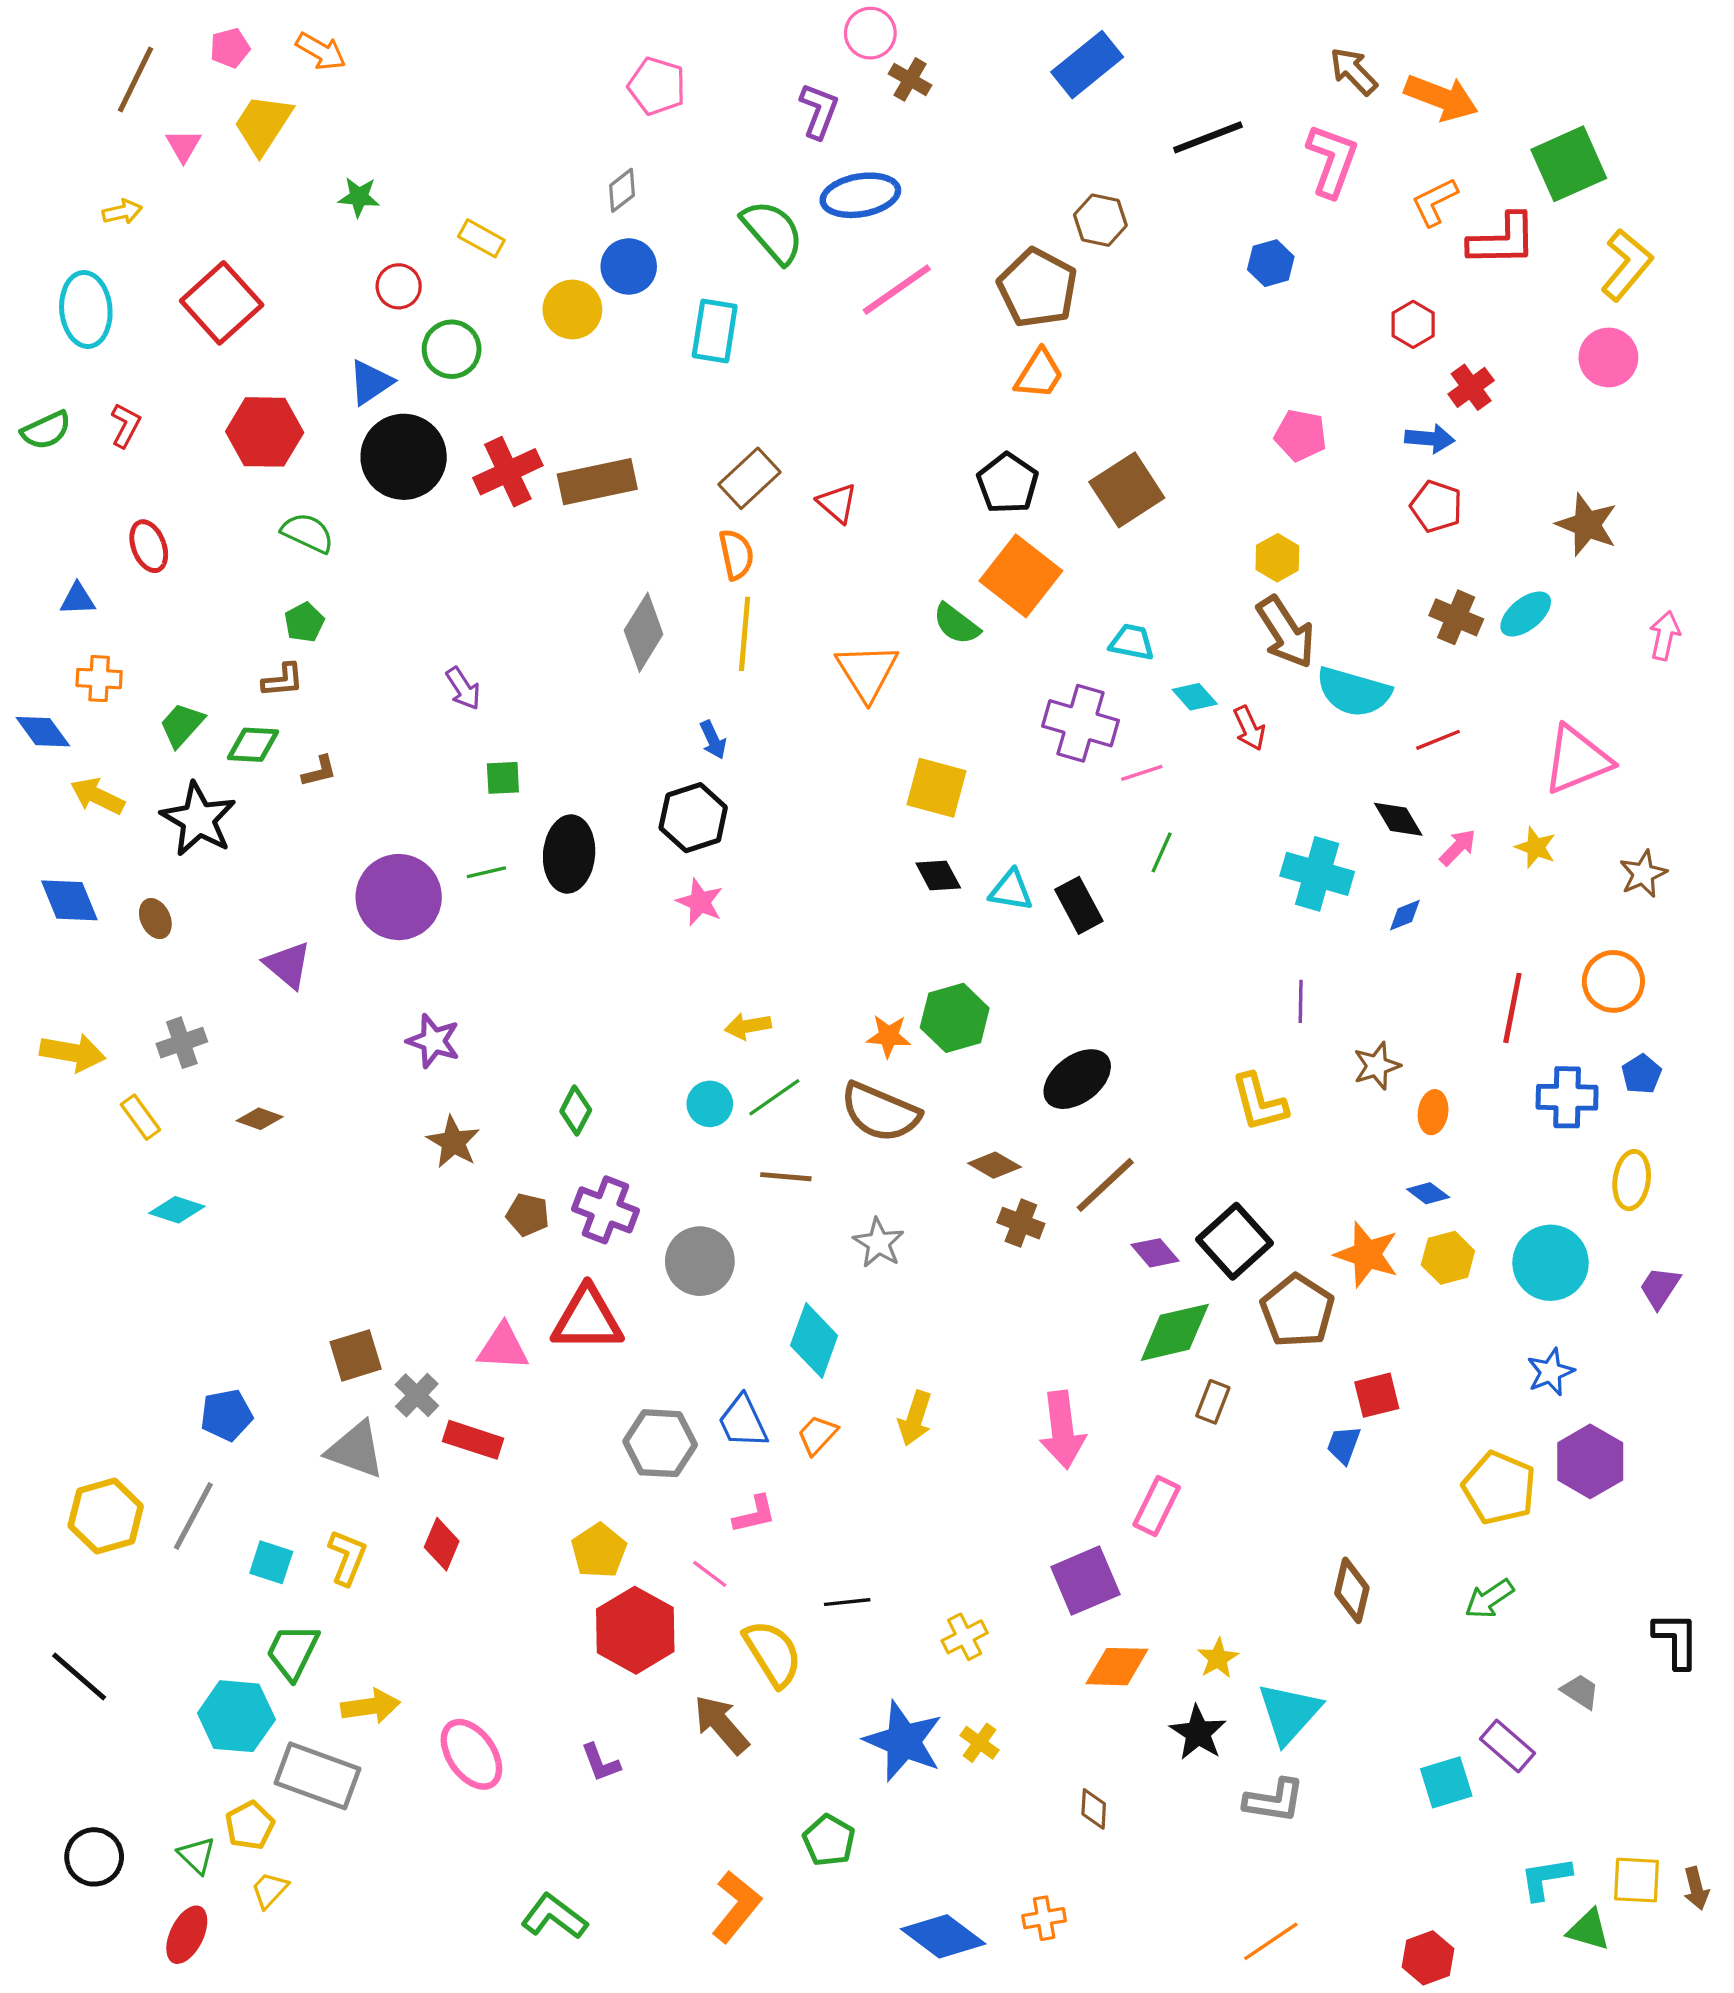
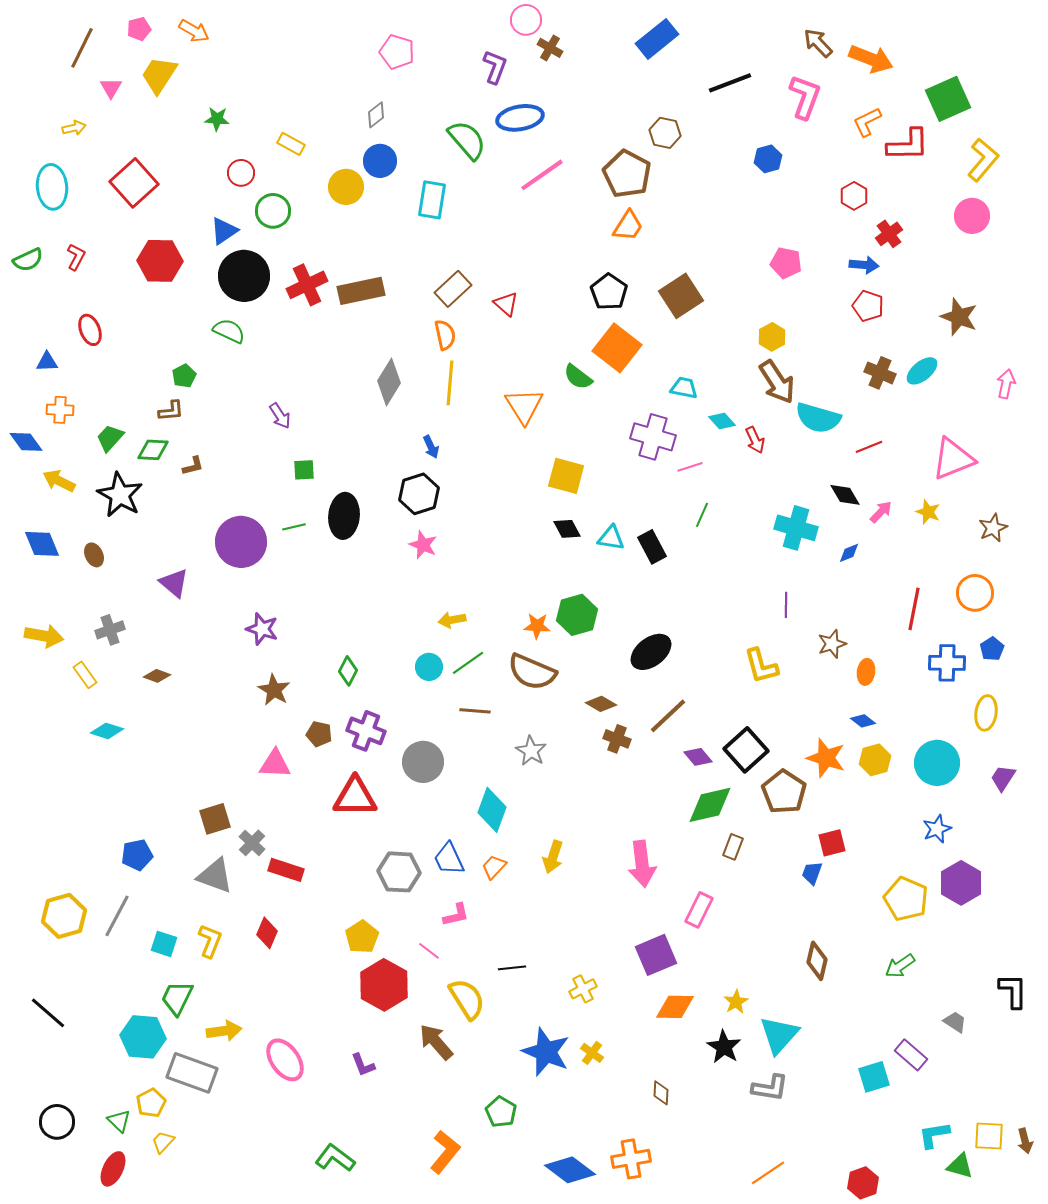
green semicircle: (308, 533) -> (229, 331), moved
pink triangle: (503, 1347) -> (275, 764), moved
orange cross: (1044, 1918) -> (631, 1159), size x1.5

